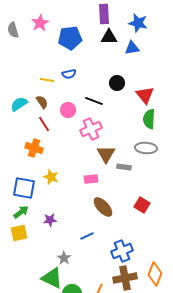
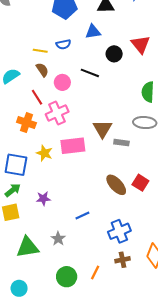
blue triangle: (132, 48) -> (93, 32), moved
red triangle: (145, 95) -> (140, 44), moved
brown semicircle: (42, 102) -> (42, 70), moved
pink cross: (91, 129) -> (57, 113), moved
pink rectangle: (91, 179) -> (73, 146), moved, size x1.6
brown ellipse: (103, 207) -> (116, 185), moved
green triangle: (52, 278) -> (28, 247), moved, turned -35
brown cross: (125, 278) -> (123, 260), size x0.6

